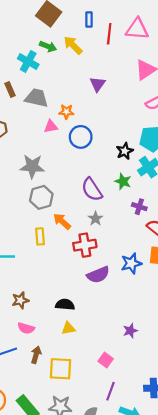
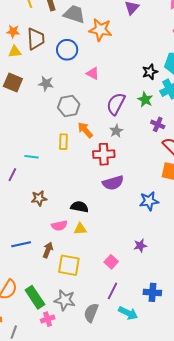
orange star: (66, 112) -> (100, 30), size x1.6
pink triangle: (51, 126) -> (93, 73), moved, turned 32
blue circle: (81, 137) -> (67, 50), moved
gray star: (32, 166) -> (46, 84), moved, size x0.7
purple semicircle: (92, 189) -> (116, 104), turned 55
blue star: (131, 263) -> (149, 201), moved
pink semicircle: (26, 328) -> (59, 226), moved, turned -35
purple star: (130, 331) -> (140, 246), moved

